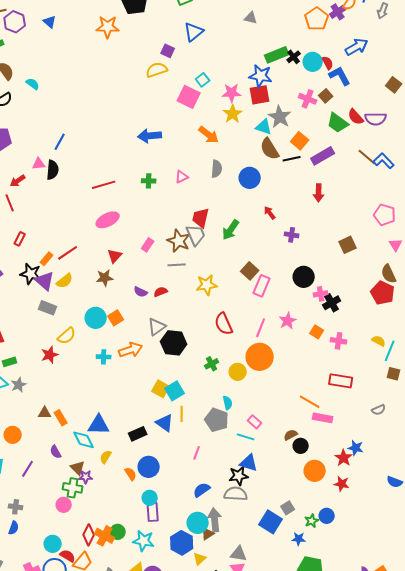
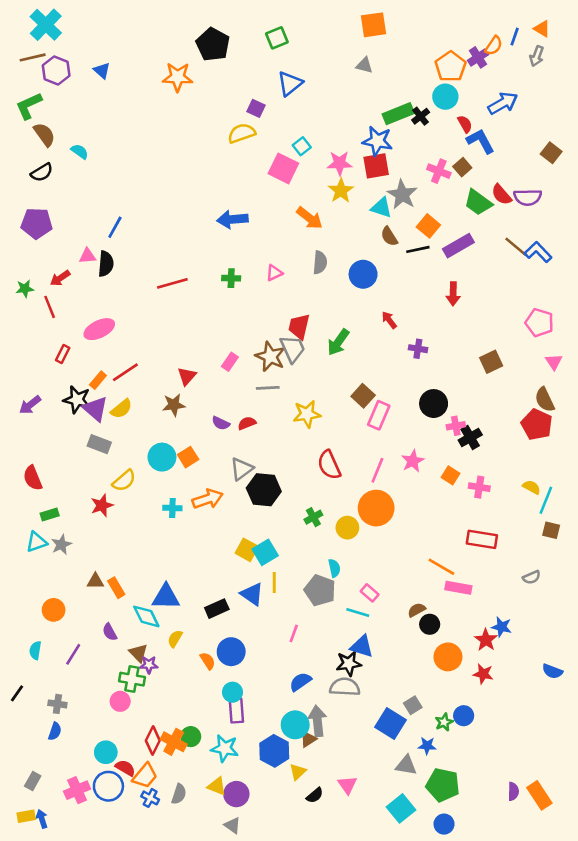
cyan circle: (313, 62) -> (445, 97), moved
brown semicircle: (270, 149) -> (389, 236), size x0.7
pink ellipse: (108, 220) -> (99, 329), moved
gray triangle: (239, 554) -> (406, 765), moved

